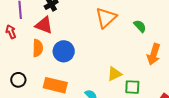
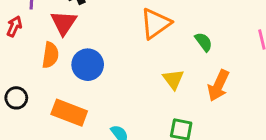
red triangle: (44, 25) -> (64, 23), turned 36
red arrow: (11, 32) -> (14, 26), turned 40
yellow triangle: (114, 74) -> (173, 79), moved, turned -49

